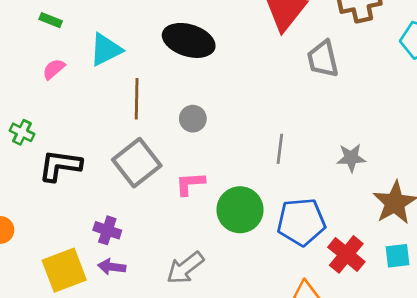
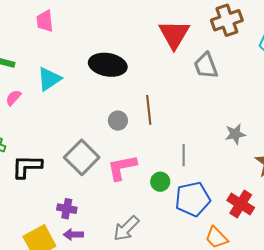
brown line: (137, 99) -> (149, 110), moved
gray line: (280, 149) -> (184, 155), moved
pink L-shape: (190, 184) -> (122, 167), size x1.4
green circle: (240, 210) -> (160, 182), size x0.6
blue pentagon: (301, 222) -> (193, 199), moved

